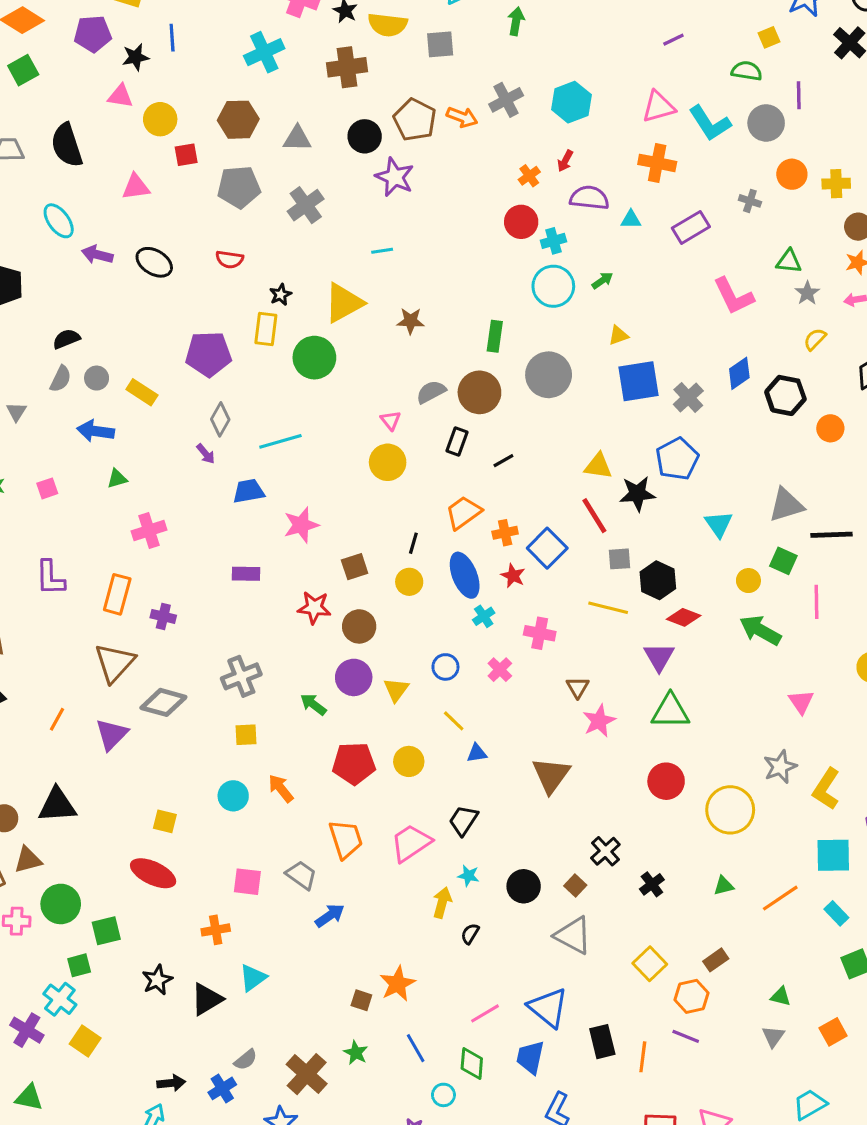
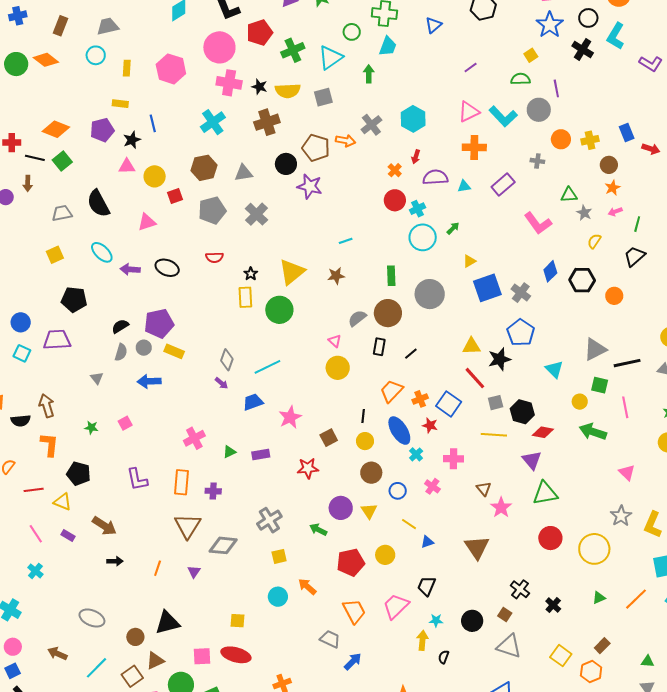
cyan line: (382, 251) -> (346, 241), moved
purple pentagon: (209, 354) -> (159, 323), moved
green triangle: (117, 479) -> (229, 452), moved
brown circle: (359, 626) -> (371, 473), moved
purple triangle: (112, 734) -> (194, 572), size x0.6
pink square: (247, 882) -> (202, 656), moved

